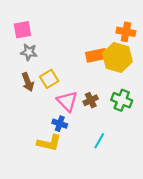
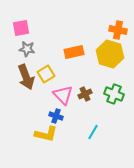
orange rectangle: (96, 55) -> (74, 52), moved
brown arrow: (28, 82) -> (26, 77), size x1.4

